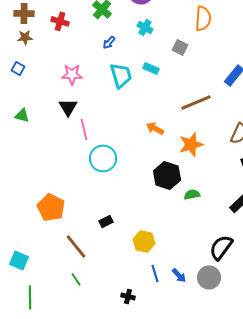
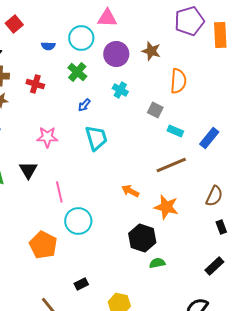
cyan rectangle: (151, 68) -> (175, 131), moved
black triangle: (68, 107) -> (28, 170), moved
orange star: (191, 144) -> (166, 207), turned 30
green semicircle: (192, 194) -> (157, 263), moved
orange pentagon: (51, 207) -> (43, 245), moved

